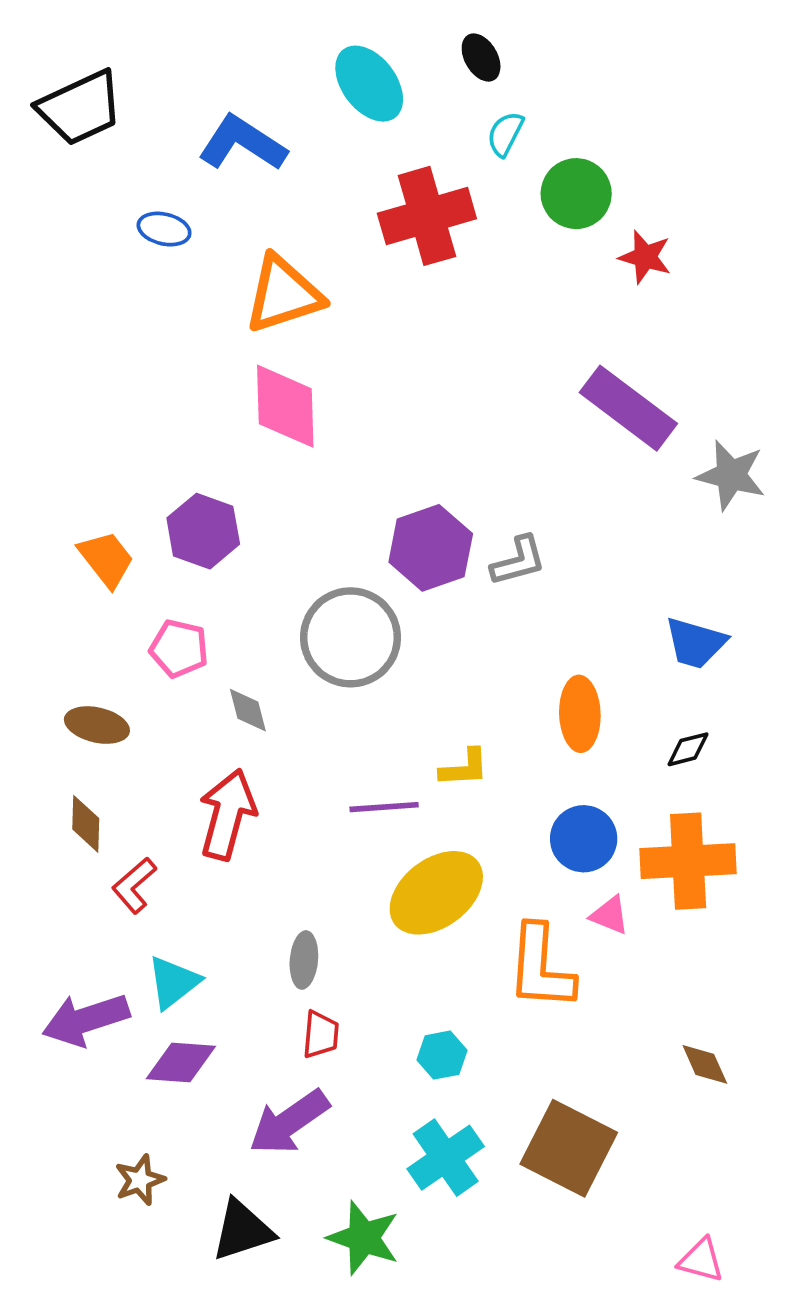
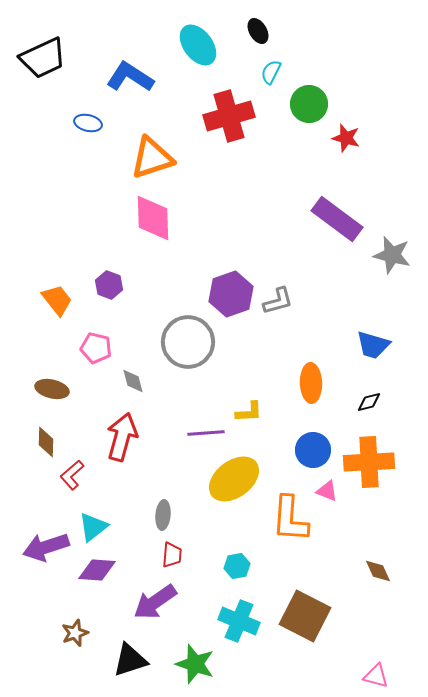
purple hexagon: (203, 531) -> (109, 285), size x0.7
cyan cross: (446, 1158) -> (239, 621), turned -33

